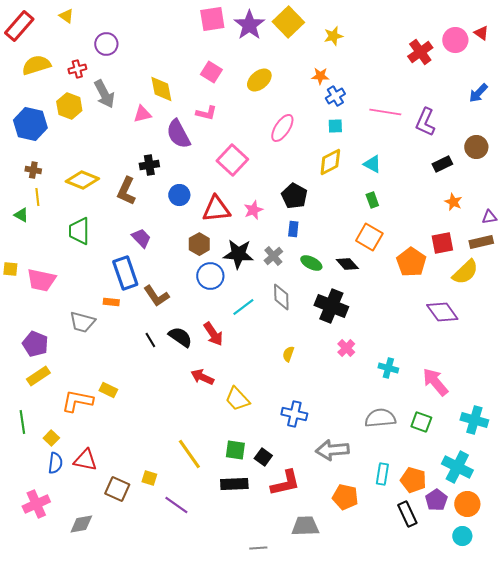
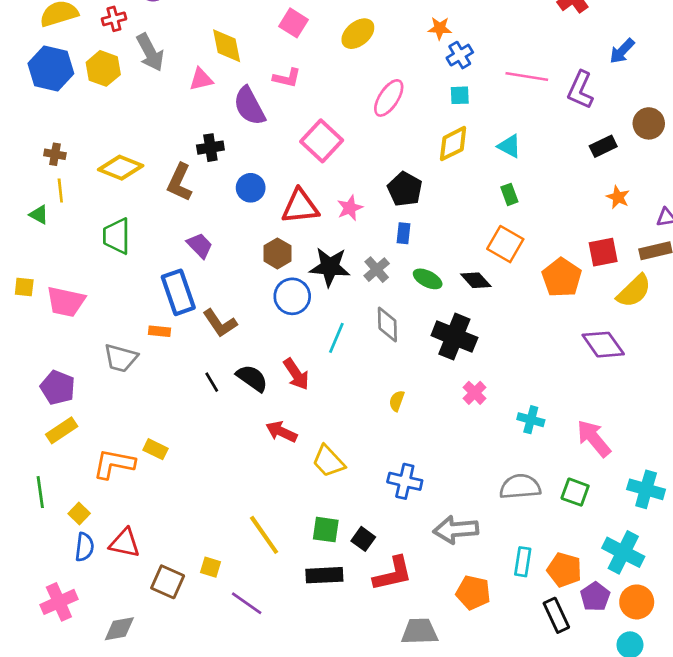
blue arrow: (478, 93) -> (622, 51), moved
blue hexagon: (30, 124) -> (51, 68), moved
cyan line: (243, 307) -> (336, 338), turned -30

